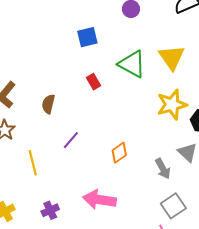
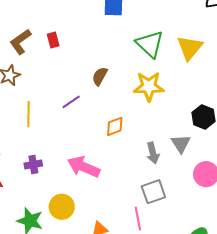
red rectangle: (94, 82) -> (53, 40), moved
brown semicircle: (48, 104) -> (100, 76), moved
yellow star: (172, 105) -> (149, 86), moved

